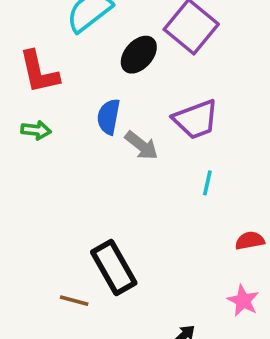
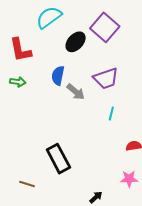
brown line: (74, 301) -> (27, 184), moved
pink star: (243, 301) -> (129, 179), turned -30

